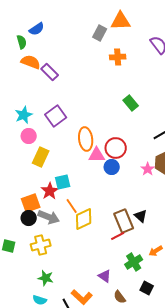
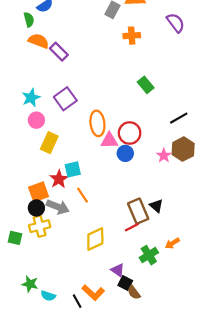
yellow diamond: (84, 219) -> (95, 239), moved
yellow cross: (41, 245) -> (40, 226), moved
green star: (46, 278) -> (30, 284), moved
black square: (147, 288) -> (125, 283), moved

